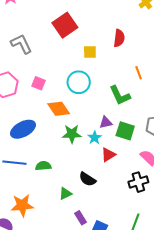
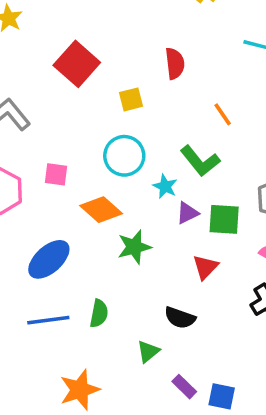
cyan star: (95, 138) -> (165, 186), moved
green semicircle: (43, 166) -> (99, 313), turned 119

